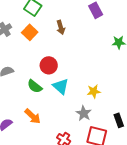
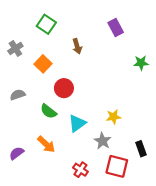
orange square: (30, 32) -> (43, 64), moved
cyan triangle: (61, 86) -> (77, 123), moved, turned 42

